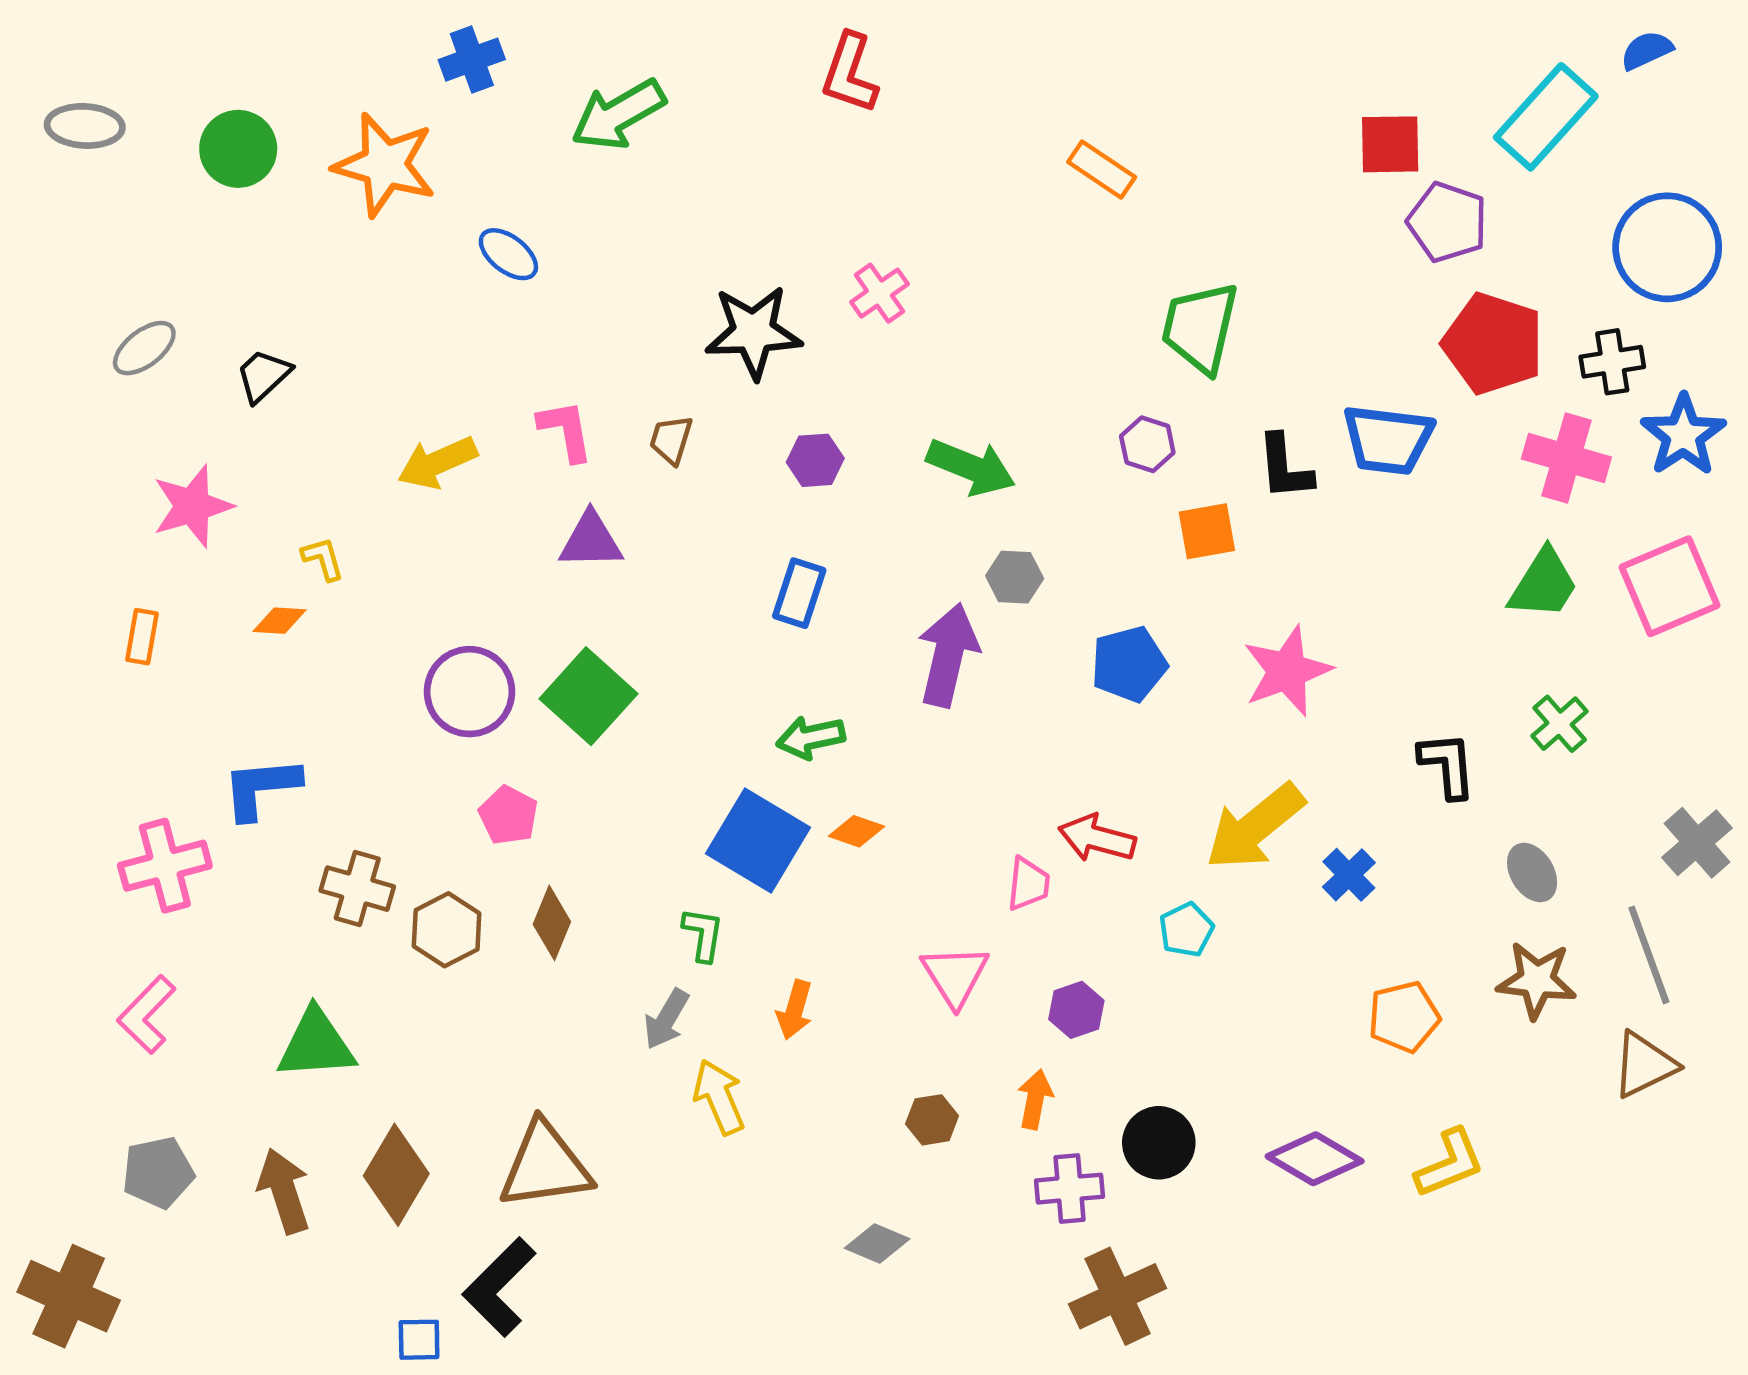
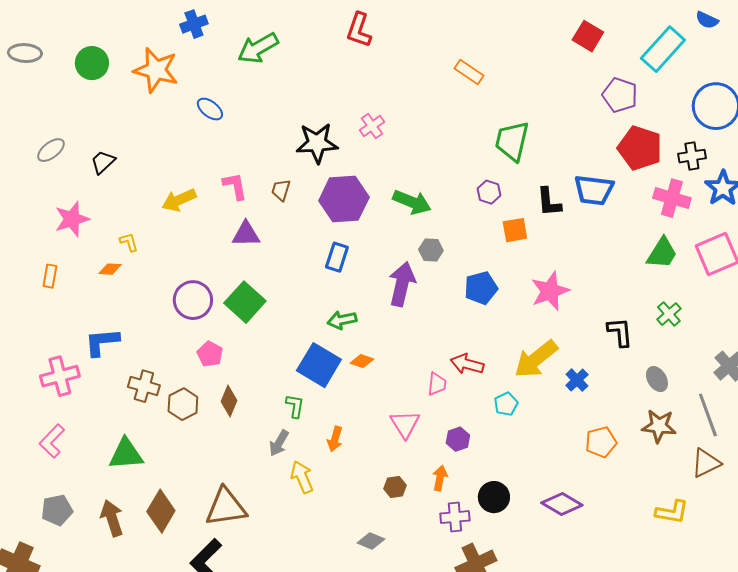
blue semicircle: (1647, 50) -> (707, 20), turned -130
red square: (1390, 144) -> (588, 36), moved, turned 32
purple hexagon: (815, 460) -> (344, 199), size x2.0
yellow L-shape: (1450, 1163) -> (672, 512), moved, turned 32

